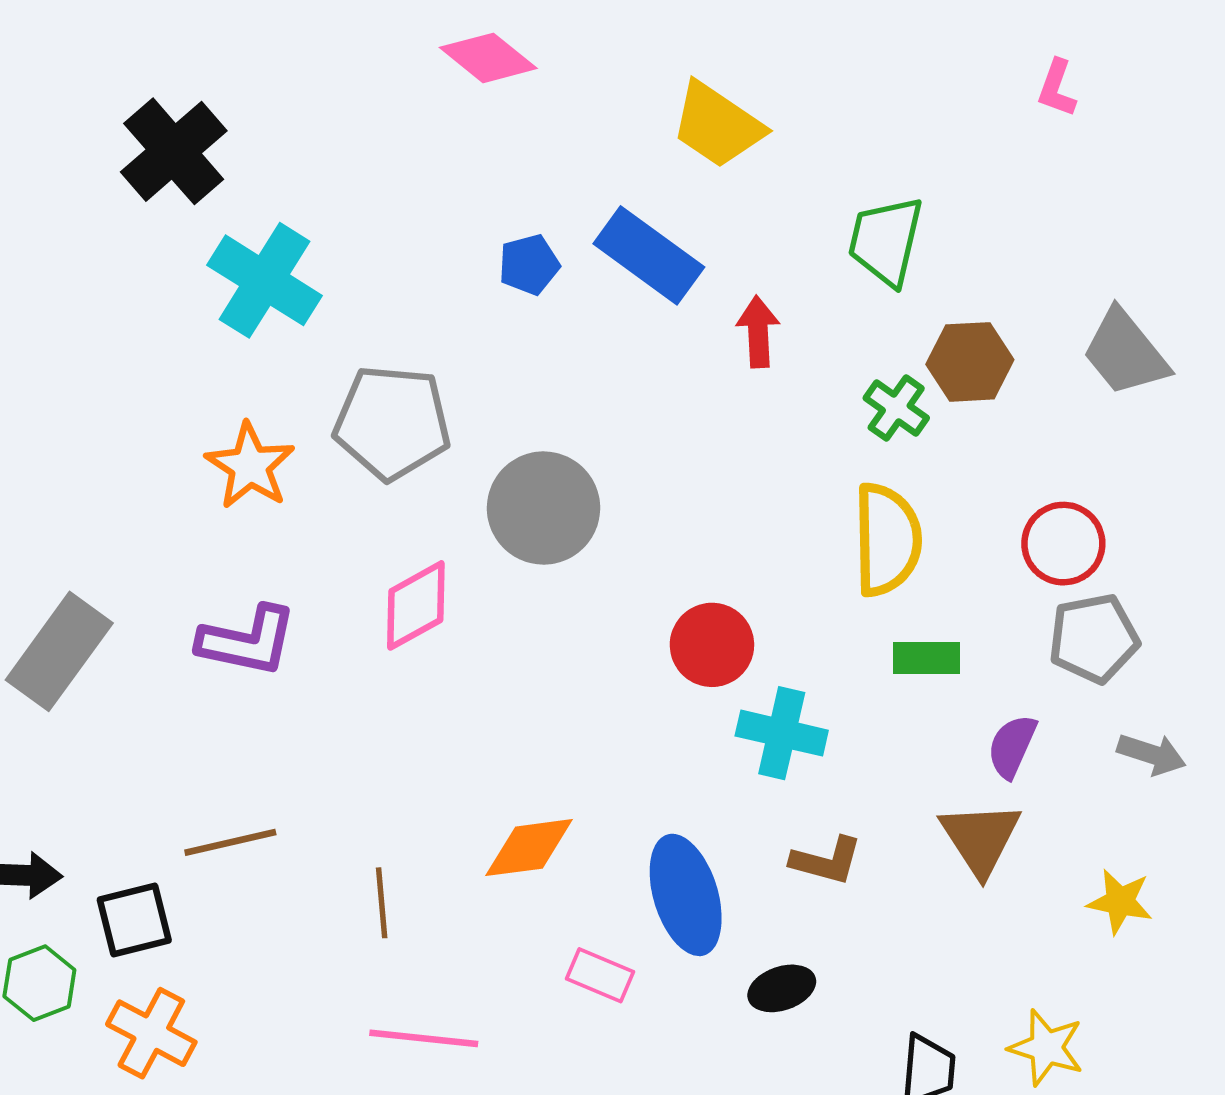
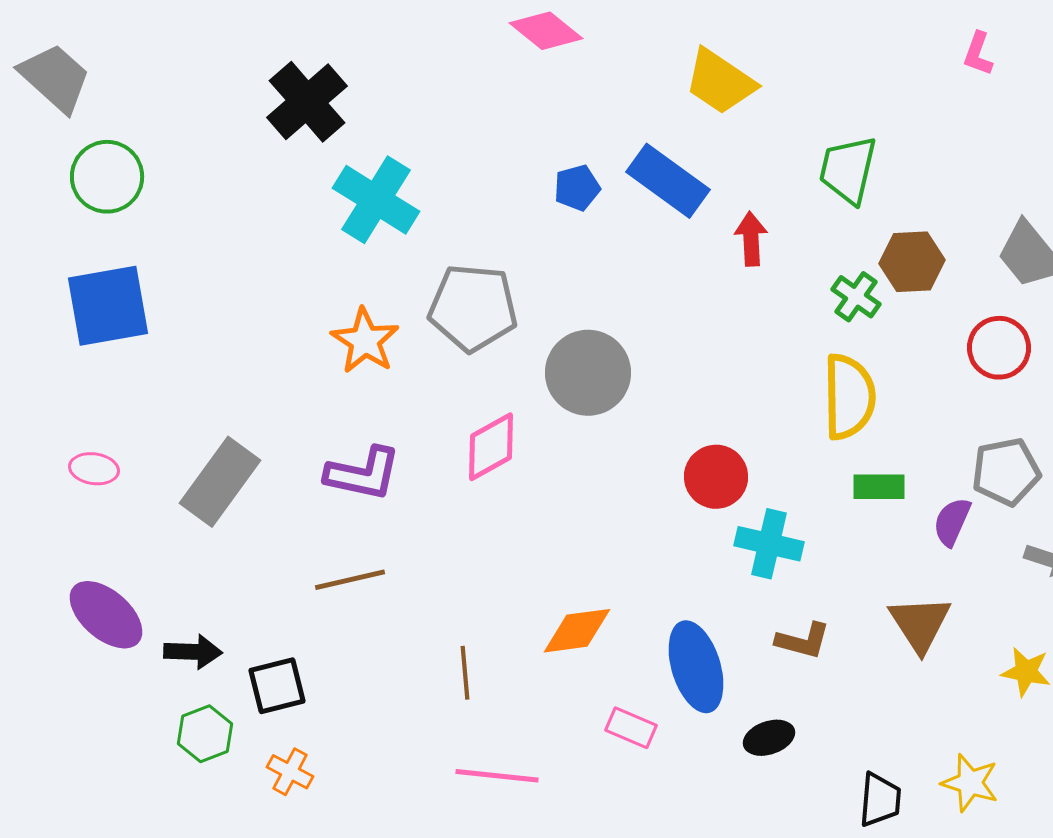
red circle: (1063, 544) -> (999, 348), moved
purple semicircle: (1012, 746) -> (952, 522), moved
brown line: (230, 842) -> (350, 580), moved
orange cross: (151, 1033) -> (290, 772), size x0.7

